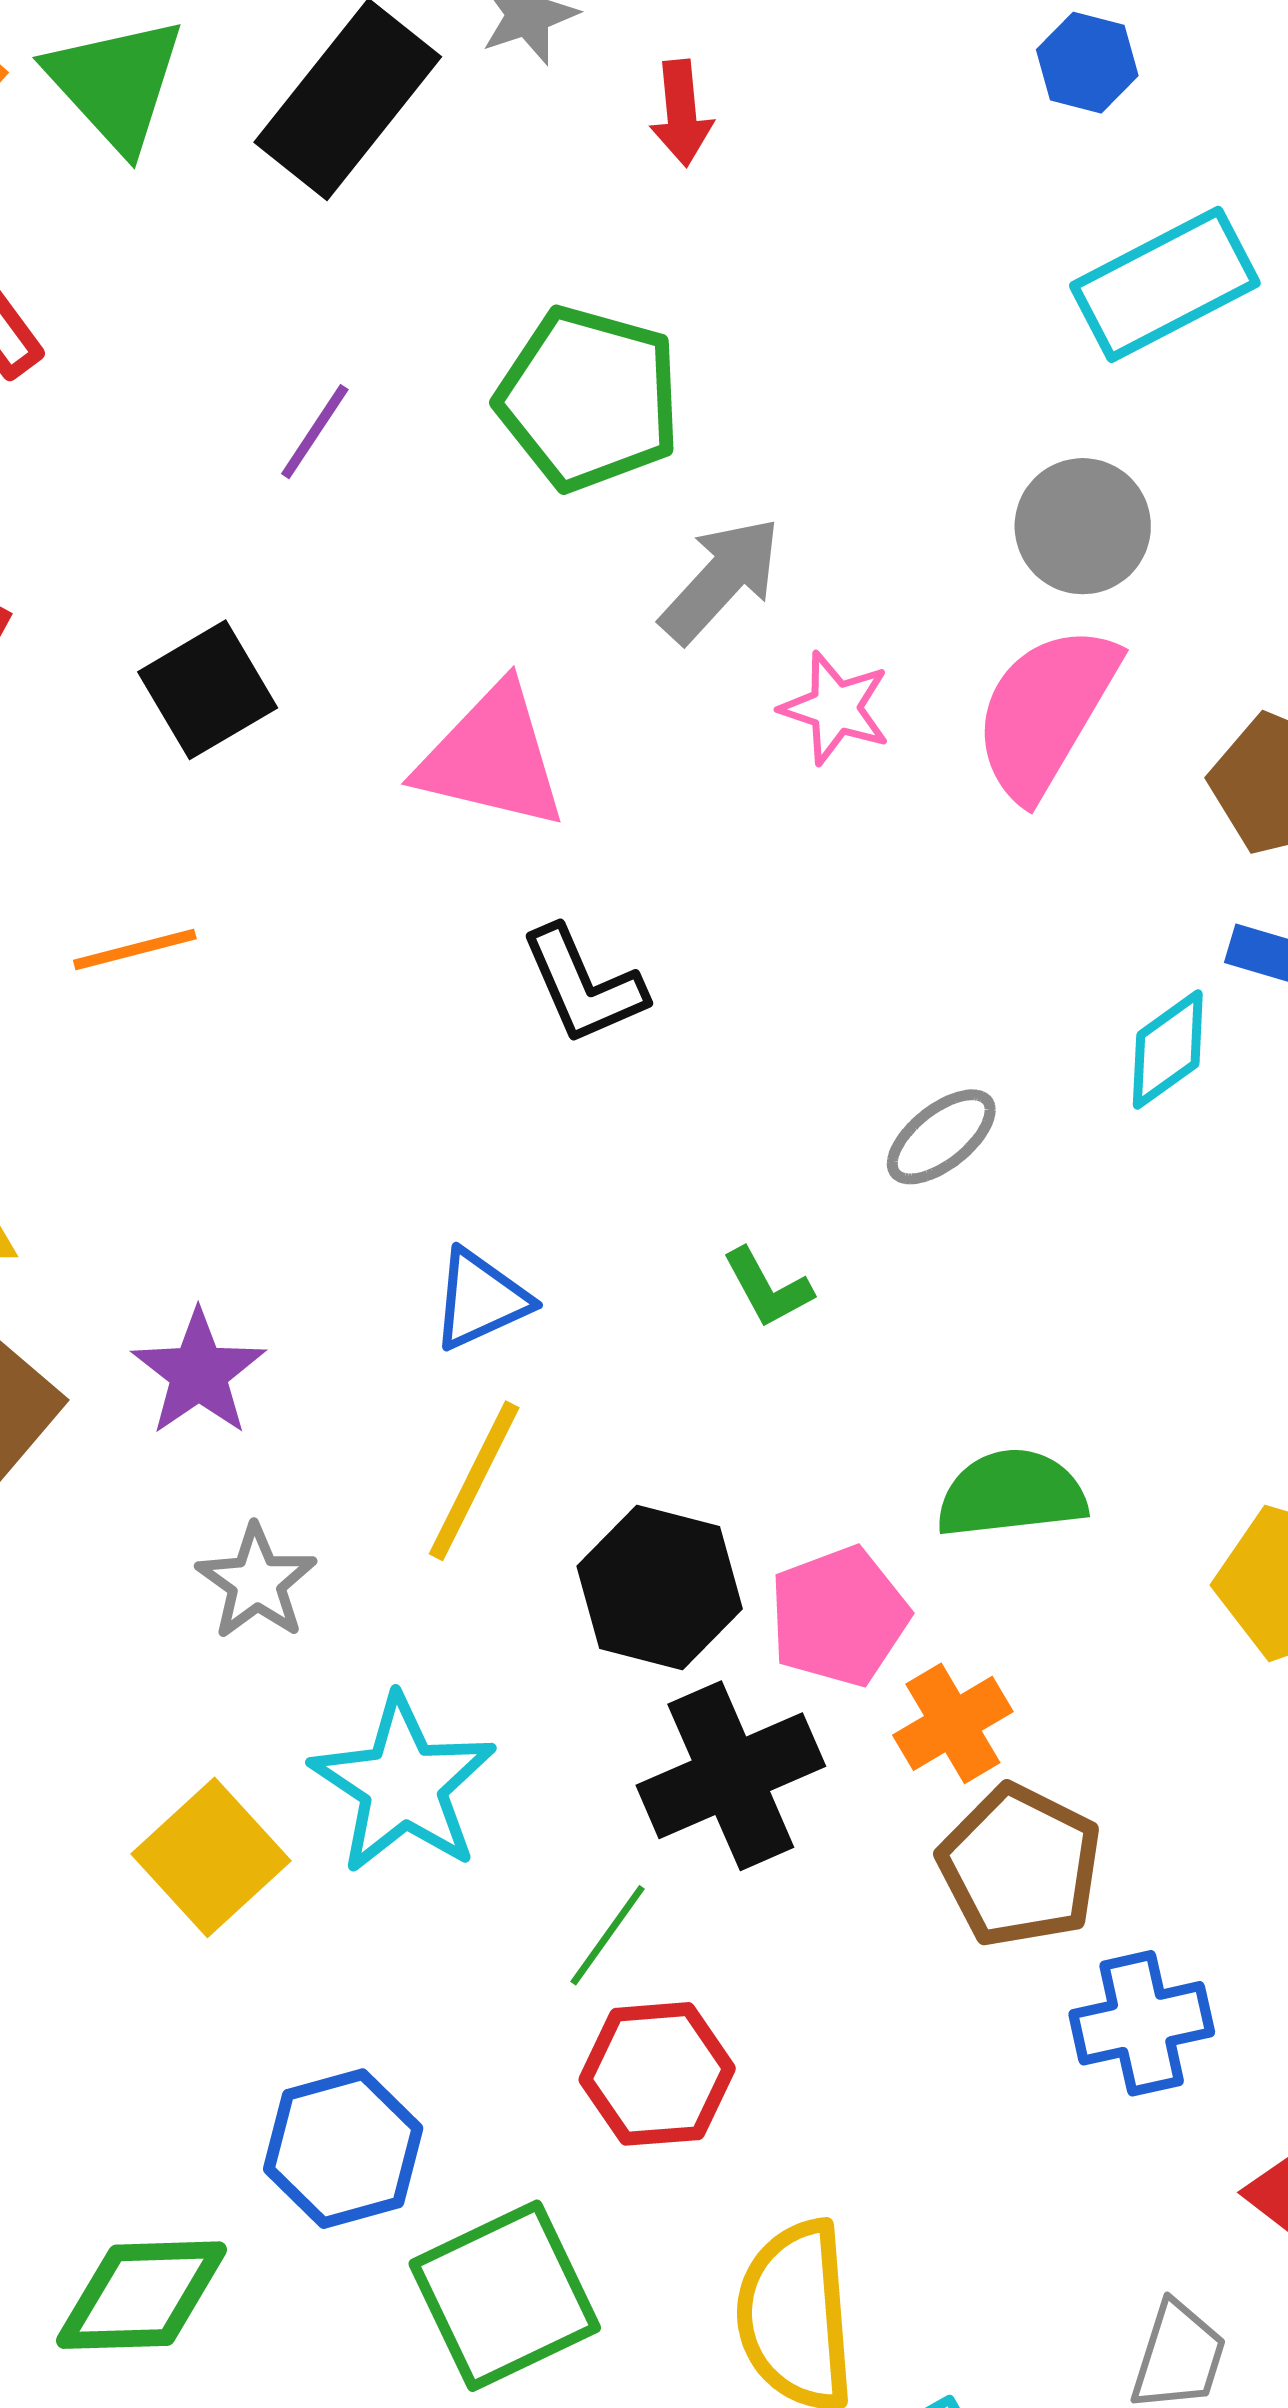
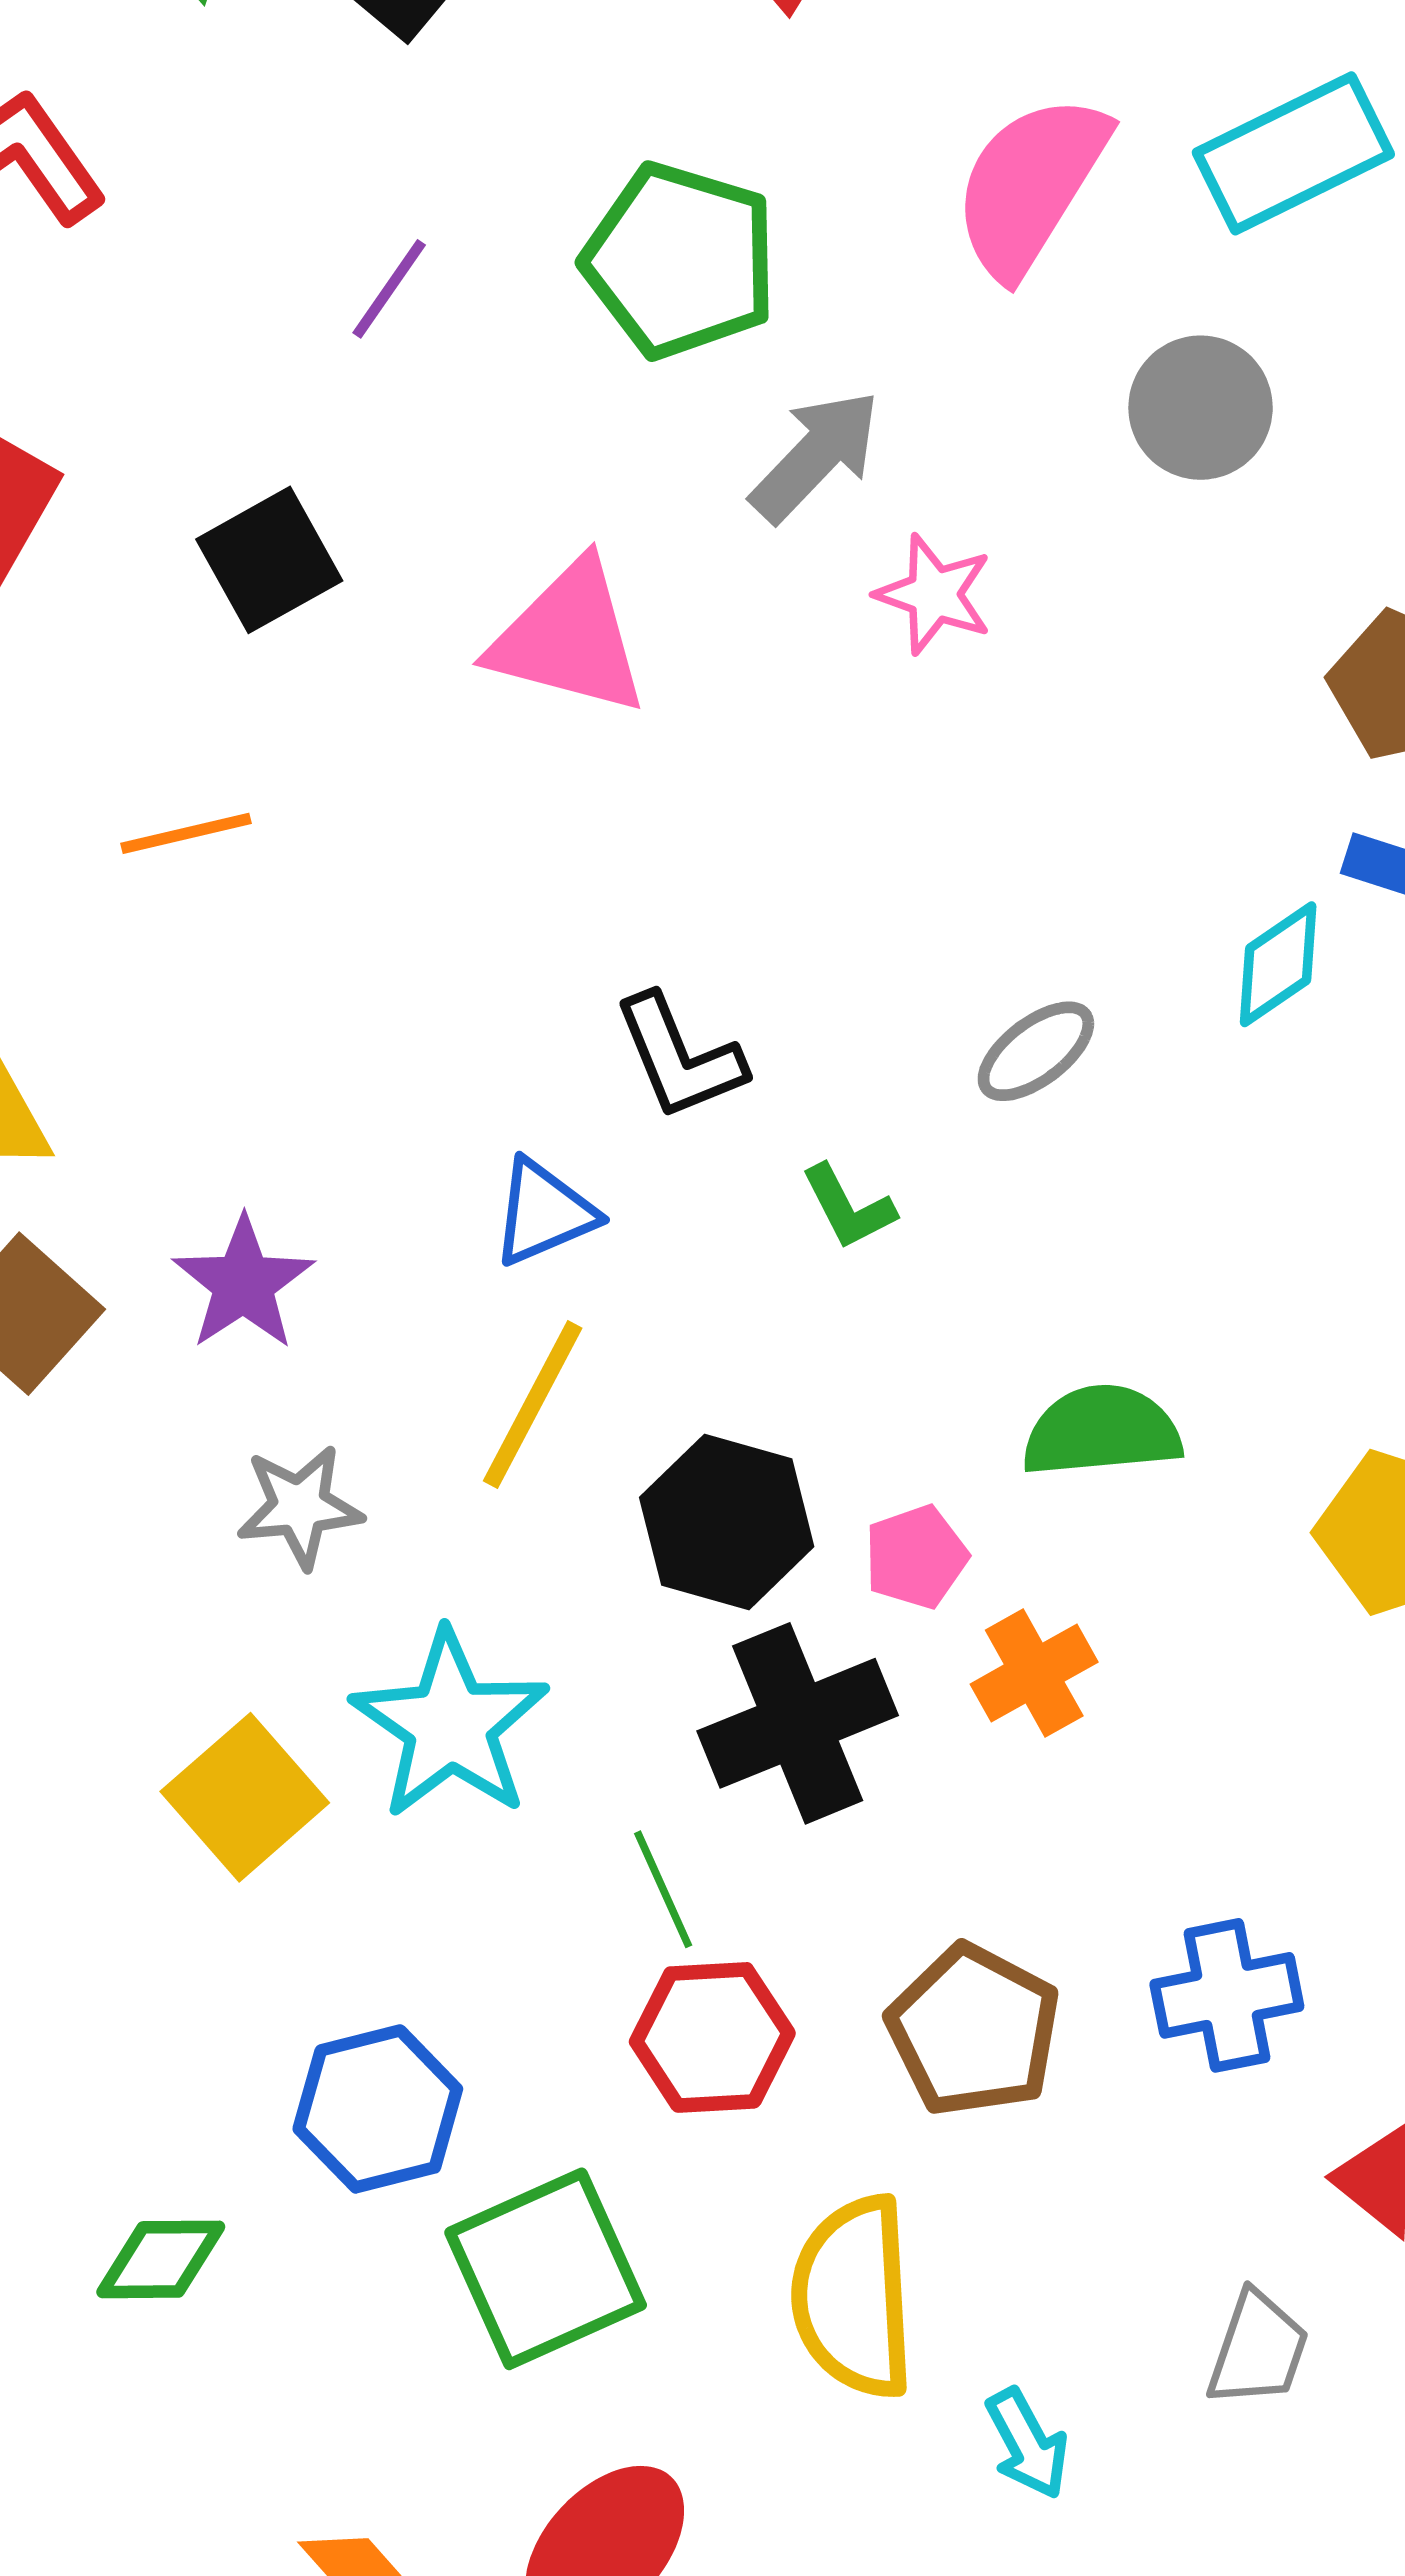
pink semicircle: (1046, 712) -> (1030, 185), moved
black L-shape: (583, 985) -> (679, 1057), moved
gray star: (256, 1582) -> (300, 1507), turned 30
pink pentagon: (839, 1616) -> (916, 1557), size x0.7
brown pentagon: (1020, 1866) -> (974, 2030), moved
green line: (608, 1935) -> (663, 1889), turned -61
green diamond: (142, 2295) -> (161, 2259), size x0.7

